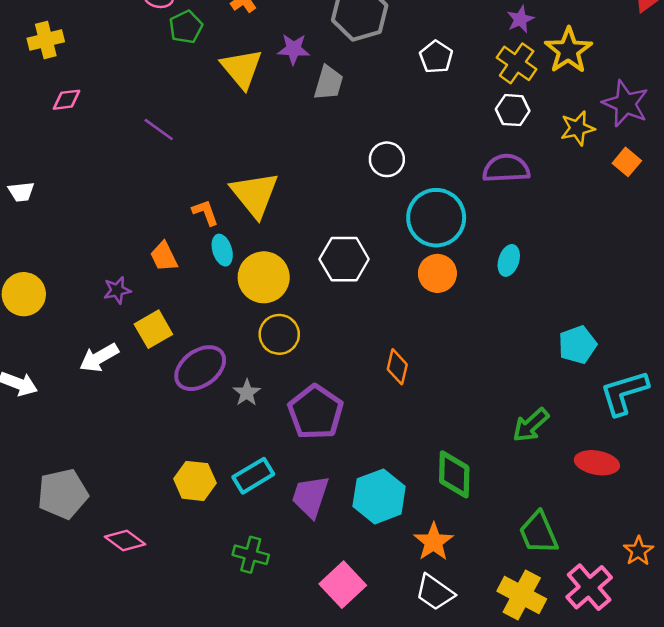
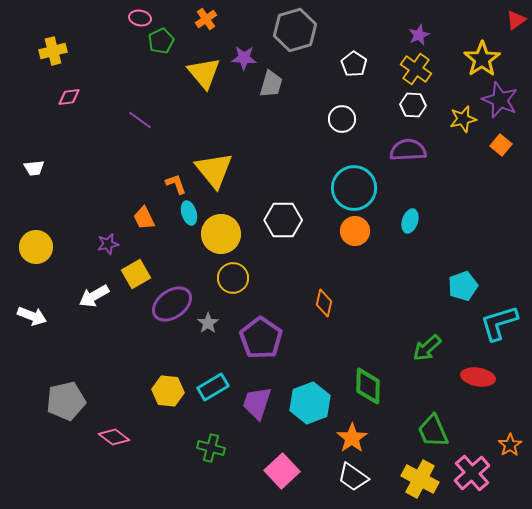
yellow star: (568, 50) -> (482, 59), moved
white circle: (387, 159) -> (342, 119), moved

